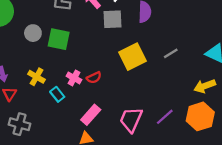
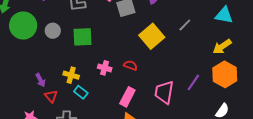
gray circle: (33, 33) -> (53, 31), moved
red semicircle: (94, 78) -> (130, 65), moved, turned -120
cyan rectangle: (57, 94) -> (81, 92), moved

